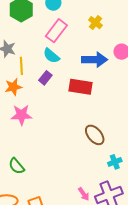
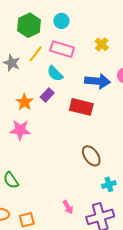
pink rectangle: (56, 31) -> (62, 49), turned 65
yellow line: (21, 66) -> (36, 54), moved, turned 36
orange star: (13, 87) -> (25, 102), moved, turned -30
pink arrow: (84, 194) -> (68, 207), moved

